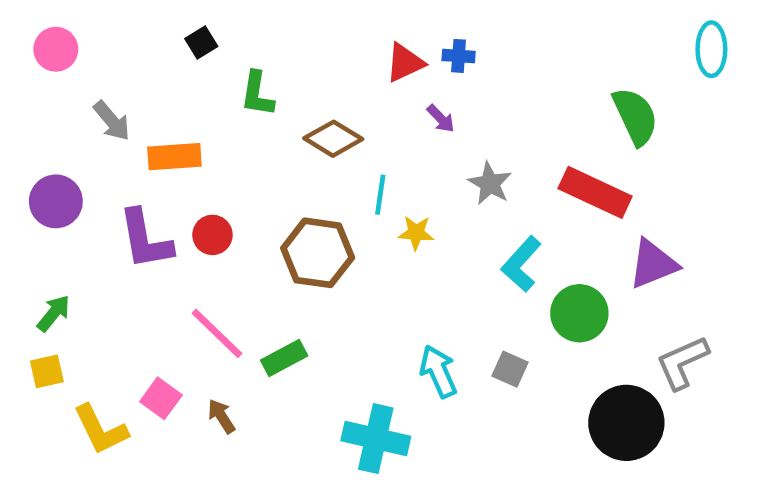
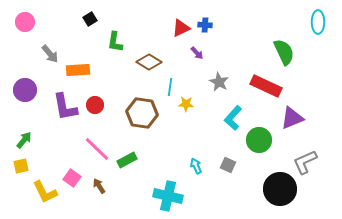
cyan arrow: (438, 371) -> (196, 166), size x0.7

